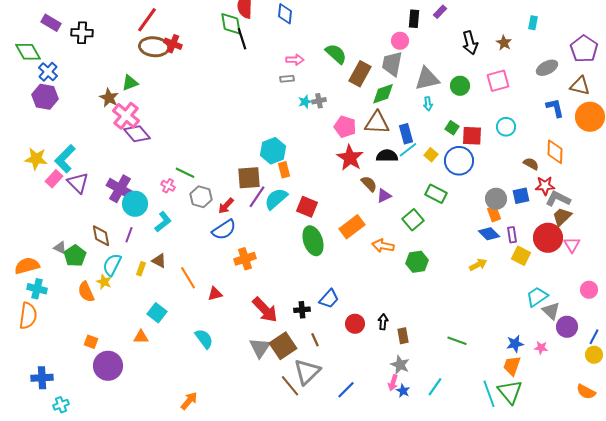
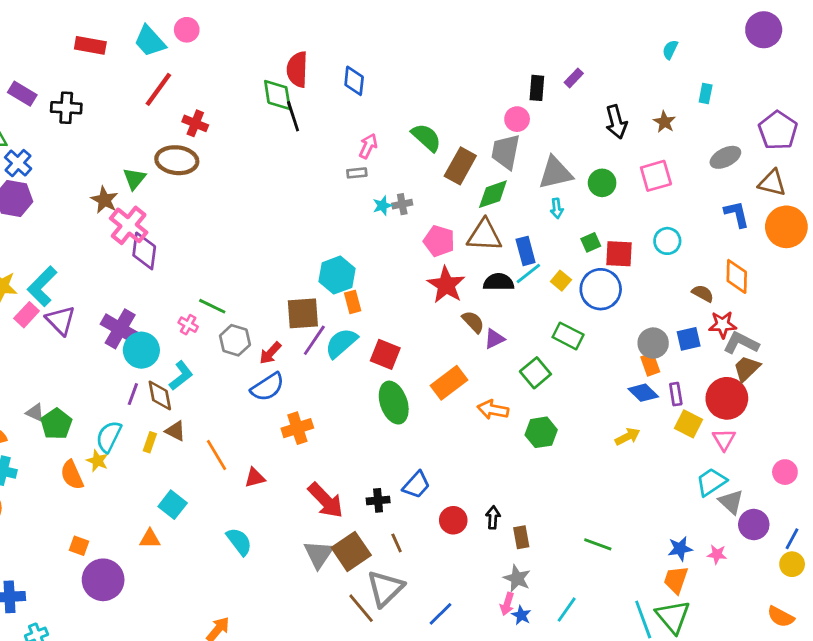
brown ellipse: (154, 47) -> (177, 160), moved
pink arrow: (295, 60) -> (368, 146), turned -66
green triangle: (130, 83) -> (134, 179), turned -30
green square: (452, 128) -> (591, 242), turned 32
purple diamond: (137, 134) -> (144, 251), turned 48
brown diamond: (101, 236) -> (160, 396), moved
pink triangle: (572, 245) -> (724, 439), moved

